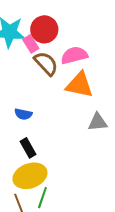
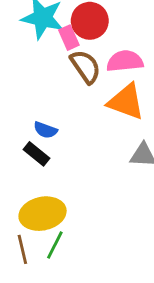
black rectangle: (28, 148) -> (36, 154), moved, turned -30

